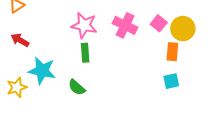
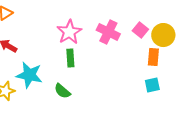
pink star: (84, 25) -> (69, 32), turned 30

